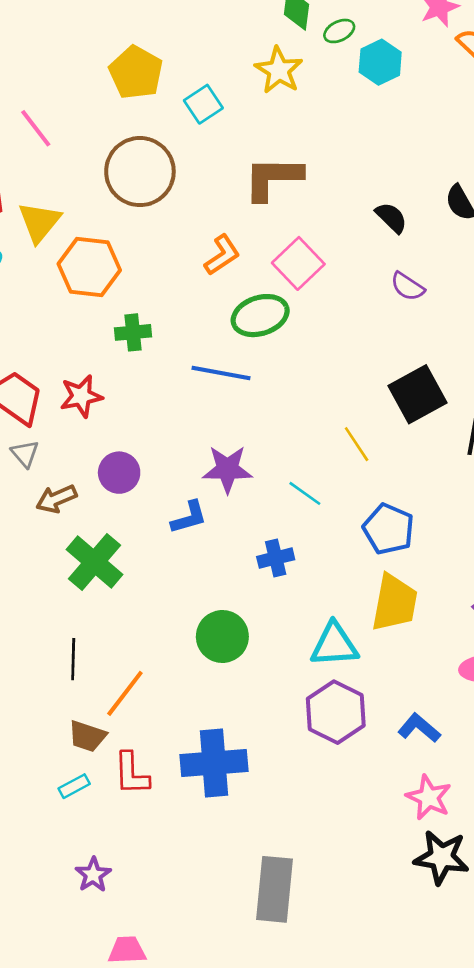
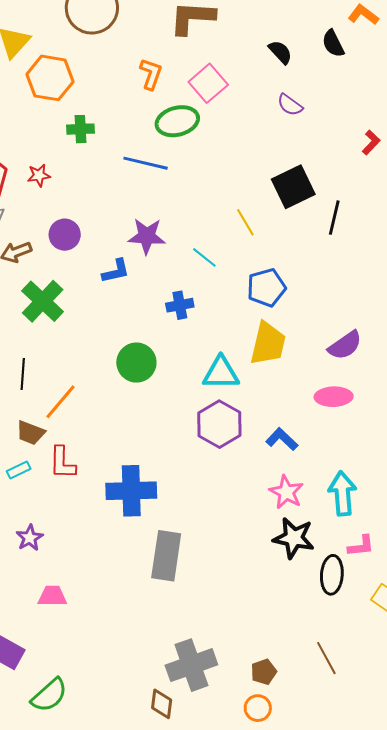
orange L-shape: (222, 255) -> (151, 74), turned -40
red star: (81, 396) -> (39, 175), size x0.7
blue pentagon: (389, 529) -> (266, 288), turned 30
blue cross: (214, 763) -> (131, 491), moved

